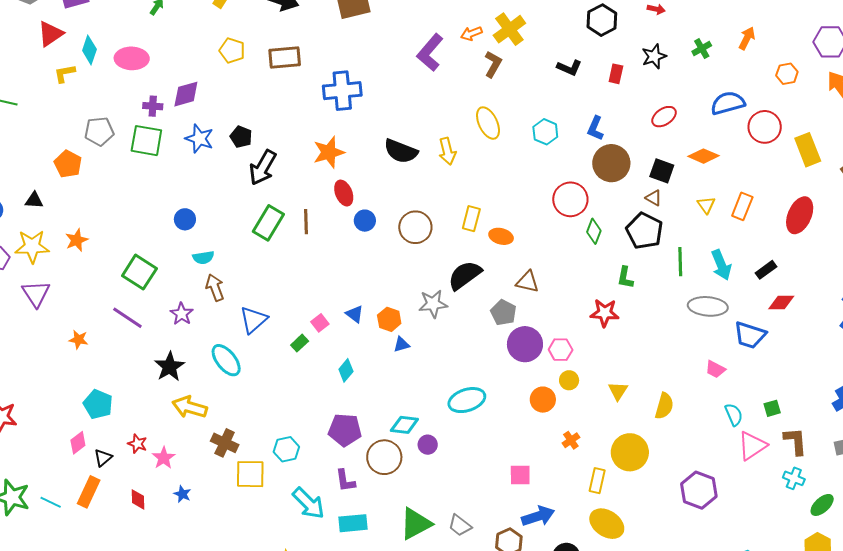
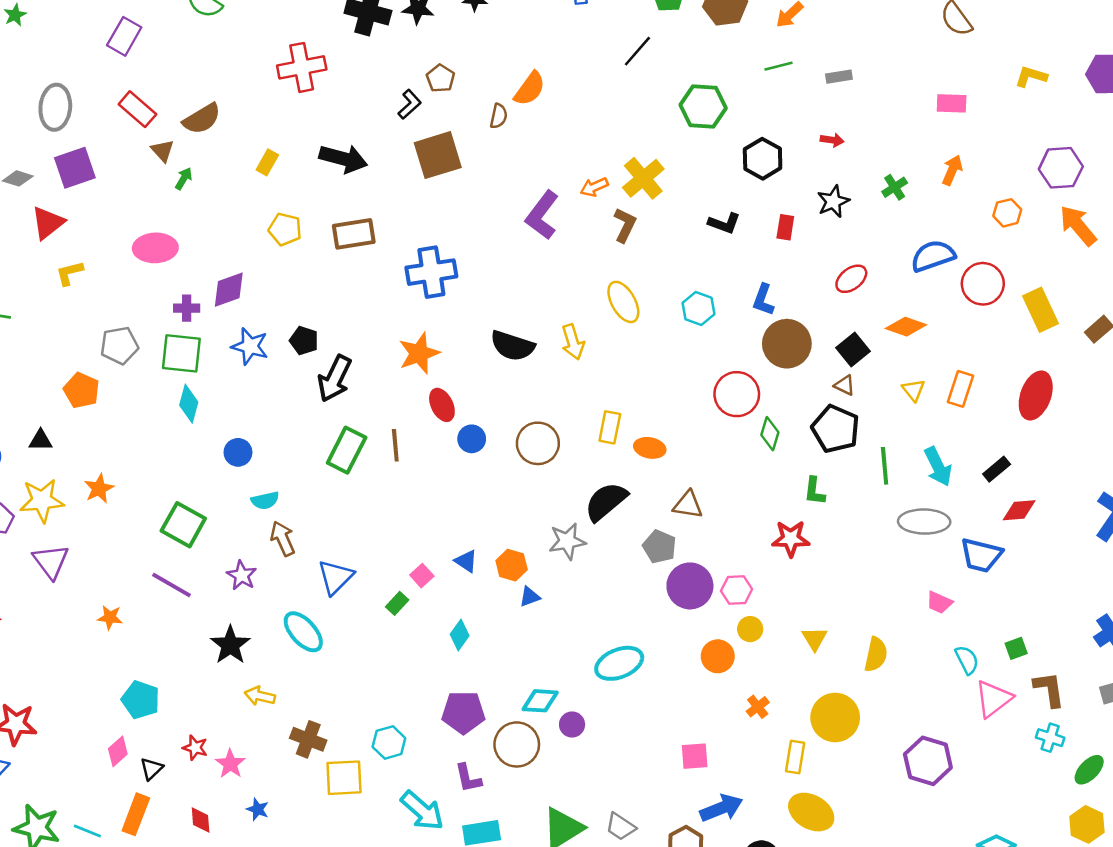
cyan diamond: (89, 50) -> (189, 404), moved
black square: (662, 171) -> (853, 349), turned 35
yellow arrow: (190, 407) -> (260, 696), size x0.7

